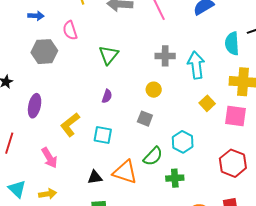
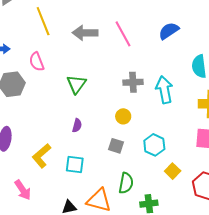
yellow square: (207, 103) -> (173, 171), moved
cyan hexagon: (183, 142) -> (154, 145), moved
green semicircle: (153, 156) -> (126, 183), turned -30

